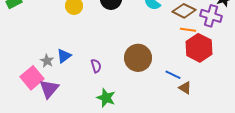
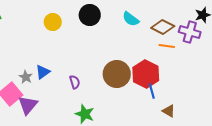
red hexagon: (199, 48) -> (146, 74), moved
blue line: (173, 75) -> (152, 91), turned 49
brown triangle: (185, 88) -> (169, 111), moved

